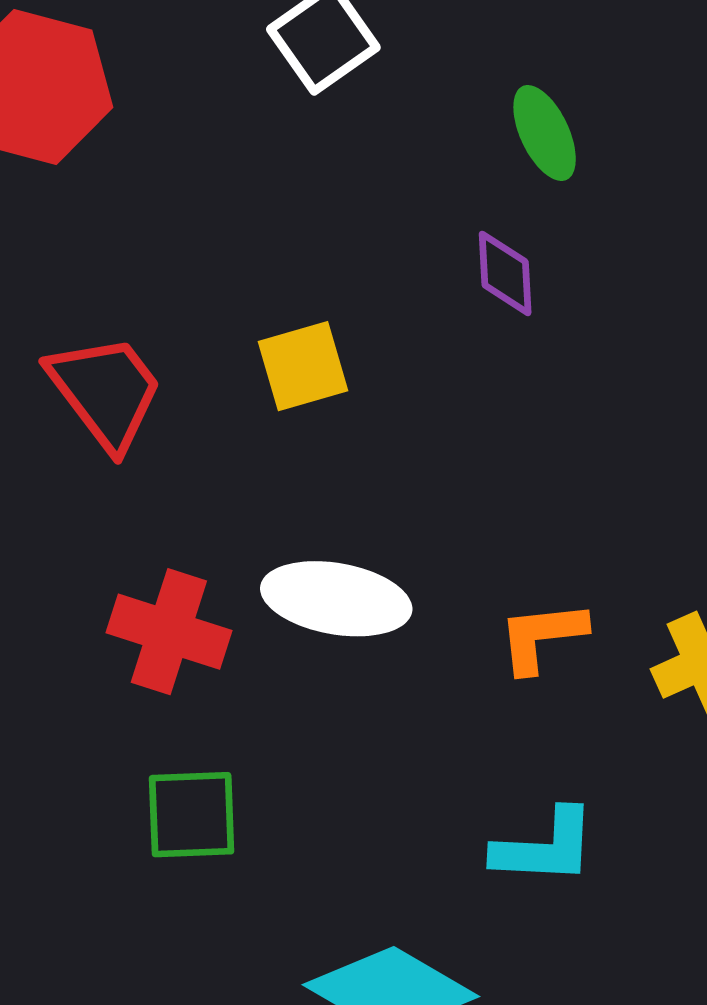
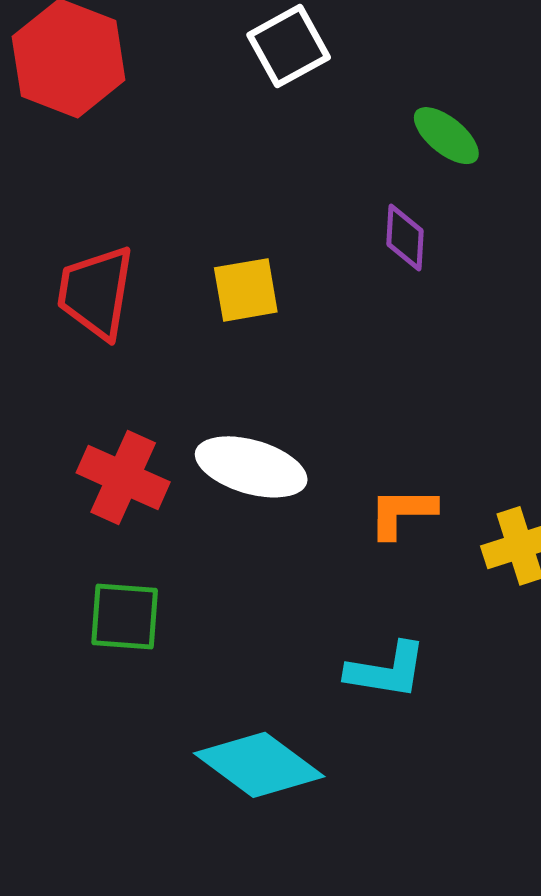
green ellipse: (545, 133) -> (446, 136), turned -32
red trapezoid: (106, 392) -> (96, 292), turned -140

